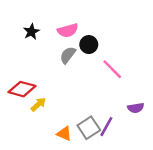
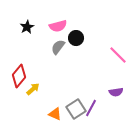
pink line: (112, 69) -> (118, 55), moved
red diamond: (22, 89) -> (19, 76), turned -65

